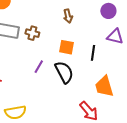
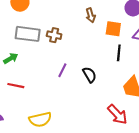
orange square: (67, 47) -> (113, 29), moved
black semicircle: (64, 72) -> (89, 75), size x0.7

